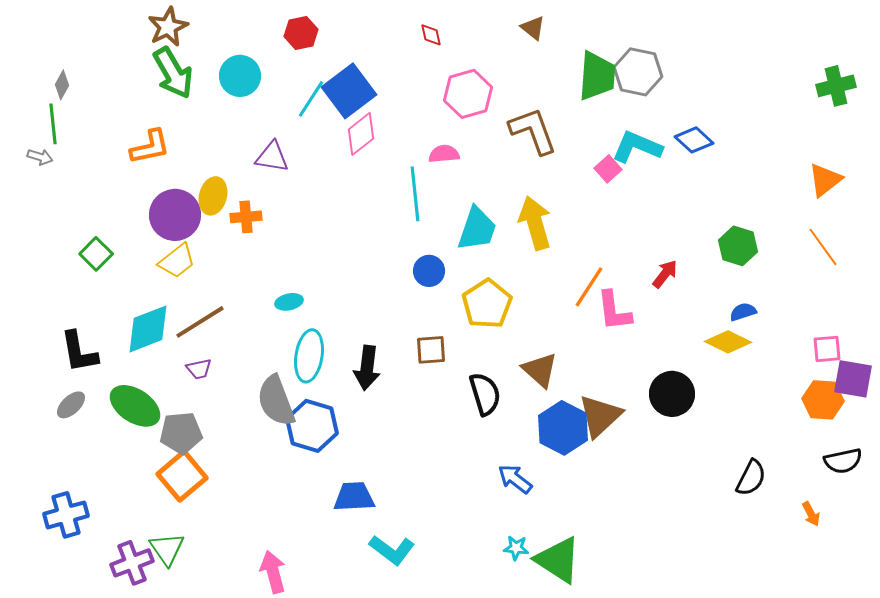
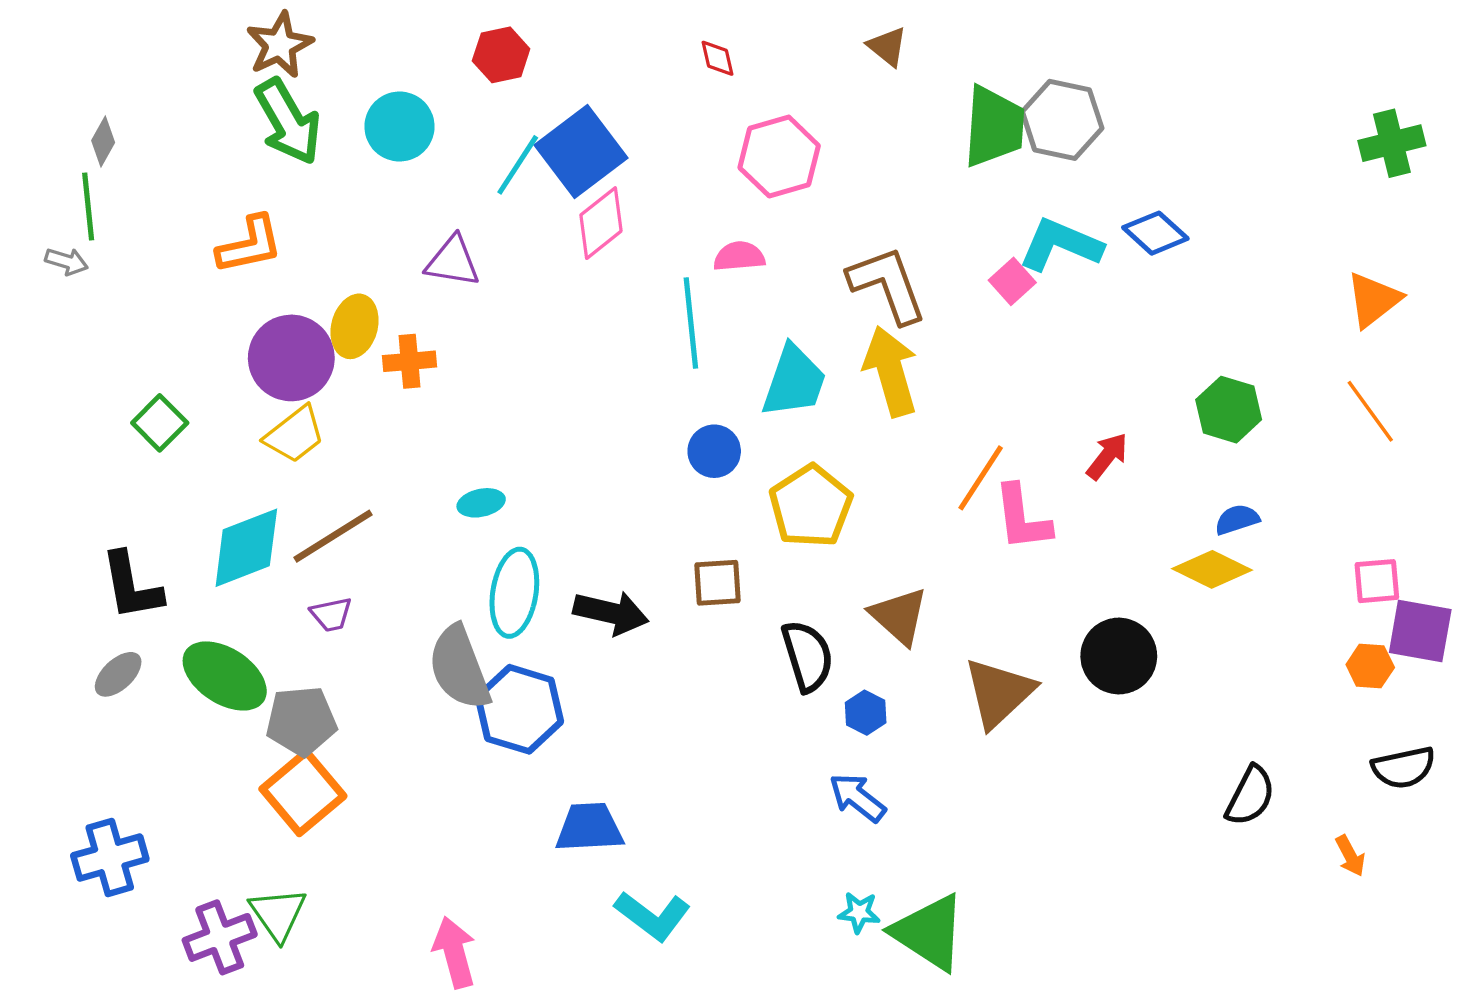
brown L-shape: (533, 131) -> (887, 285), moved
black arrow: (367, 368) -> (611, 613), turned -84
orange hexagon: (823, 400) -> (1370, 666), size x0.7
blue hexagon: (563, 428) -> (866, 713), moved, size x0.5

